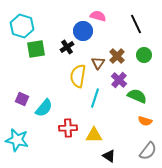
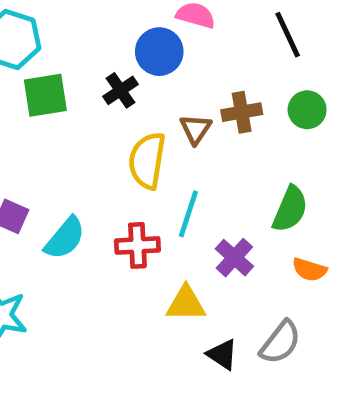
brown cross: (117, 56) -> (242, 112), turned 35
purple cross: (119, 80) -> (234, 258), moved
green semicircle: (137, 96) -> (290, 209), turned 90
red cross: (68, 128) -> (137, 245), moved
gray semicircle: (148, 151) -> (280, 342), moved

